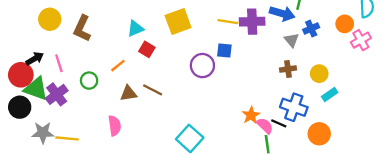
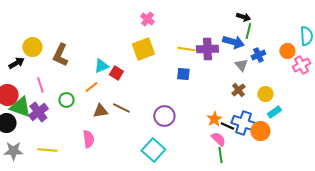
cyan triangle: (135, 29) -> (101, 66), moved
black arrow: (35, 59) -> (16, 63), moved
purple circle: (202, 66) -> (164, 116), moved
brown cross: (288, 69) -> (238, 90), turned -32
orange star: (251, 115) -> (214, 119), moved
black line: (279, 123) -> (227, 126), moved
gray star: (43, 133) -> (13, 151), moved
orange circle: (319, 134) -> (260, 131), moved

